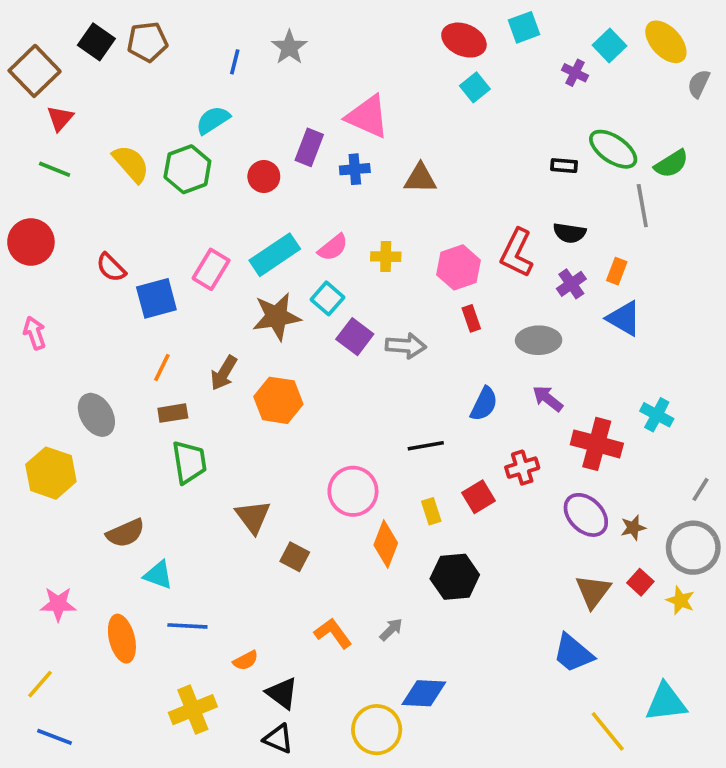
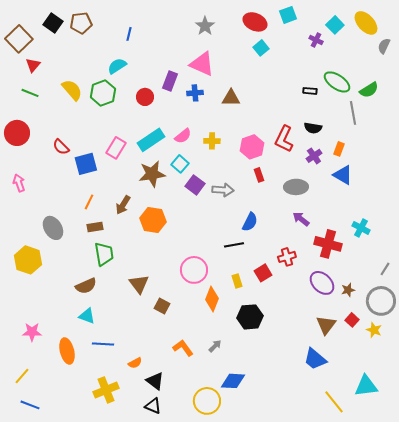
gray star: (289, 47) -> (205, 26), moved
blue semicircle: (484, 404) -> (250, 222), moved
brown semicircle: (126, 533) -> (86, 286), moved

